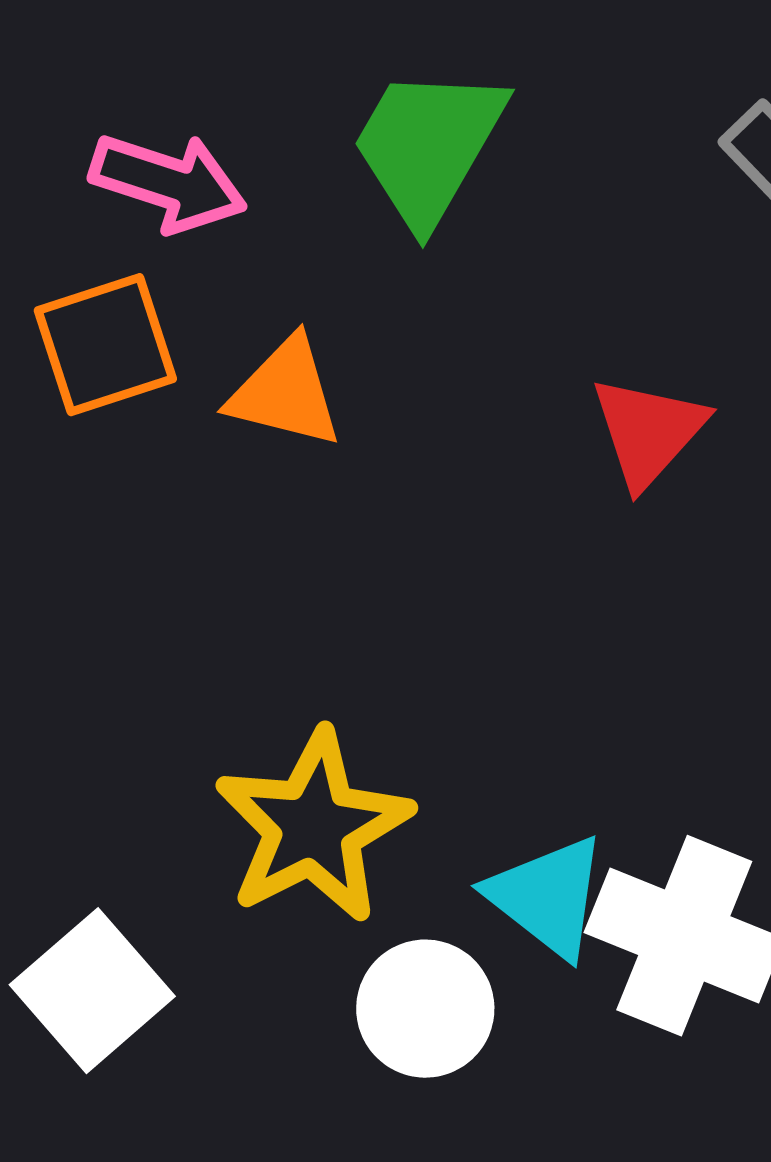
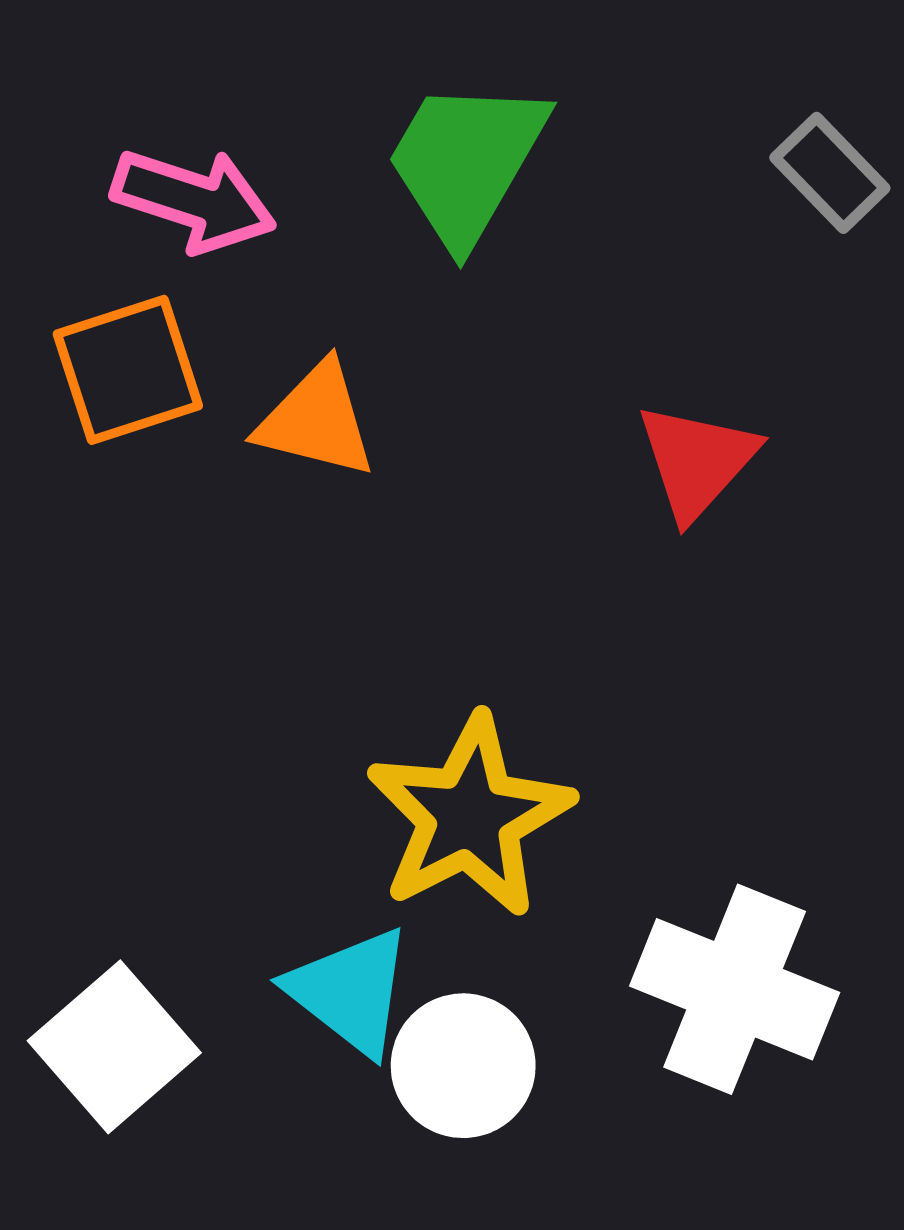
yellow star: (313, 827) -> (469, 816), moved
cyan triangle: (547, 897) -> (350, 991), moved

